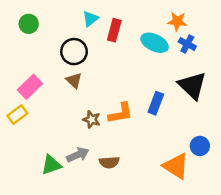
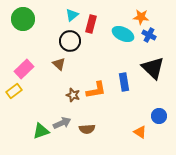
green circle: (29, 24) -> (23, 19), size x1.5
black circle: (74, 52) -> (70, 41), moved
blue rectangle: (156, 103) -> (124, 82), turned -30
orange triangle: (176, 166) -> (140, 132), size x0.6

